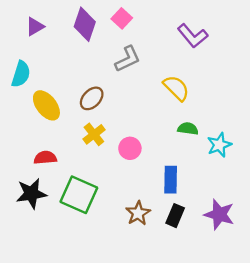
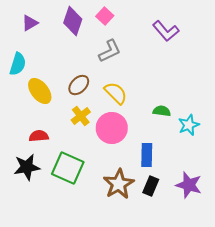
yellow semicircle: (176, 88) -> (116, 93), moved
pink circle: (130, 148) -> (112, 128), size x1.6
brown star: (138, 213) -> (119, 184), size x1.4

